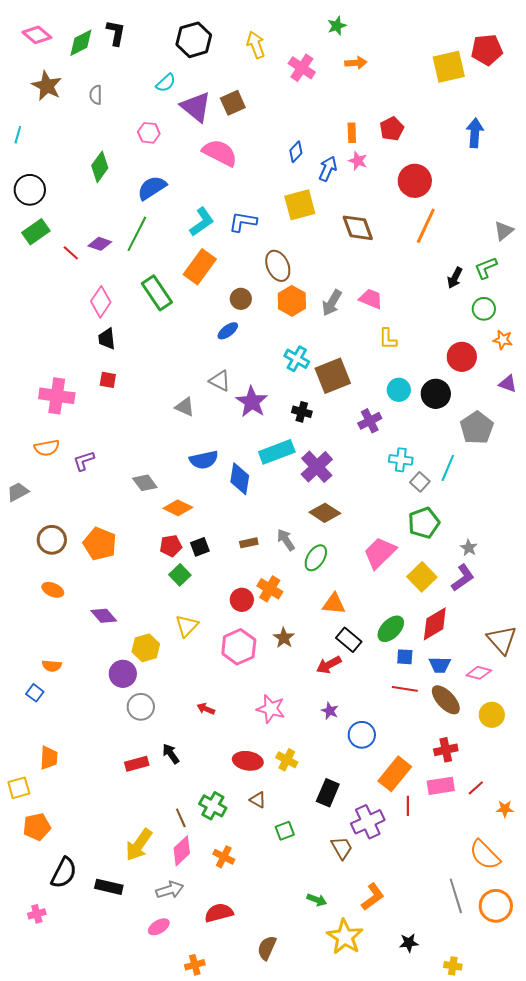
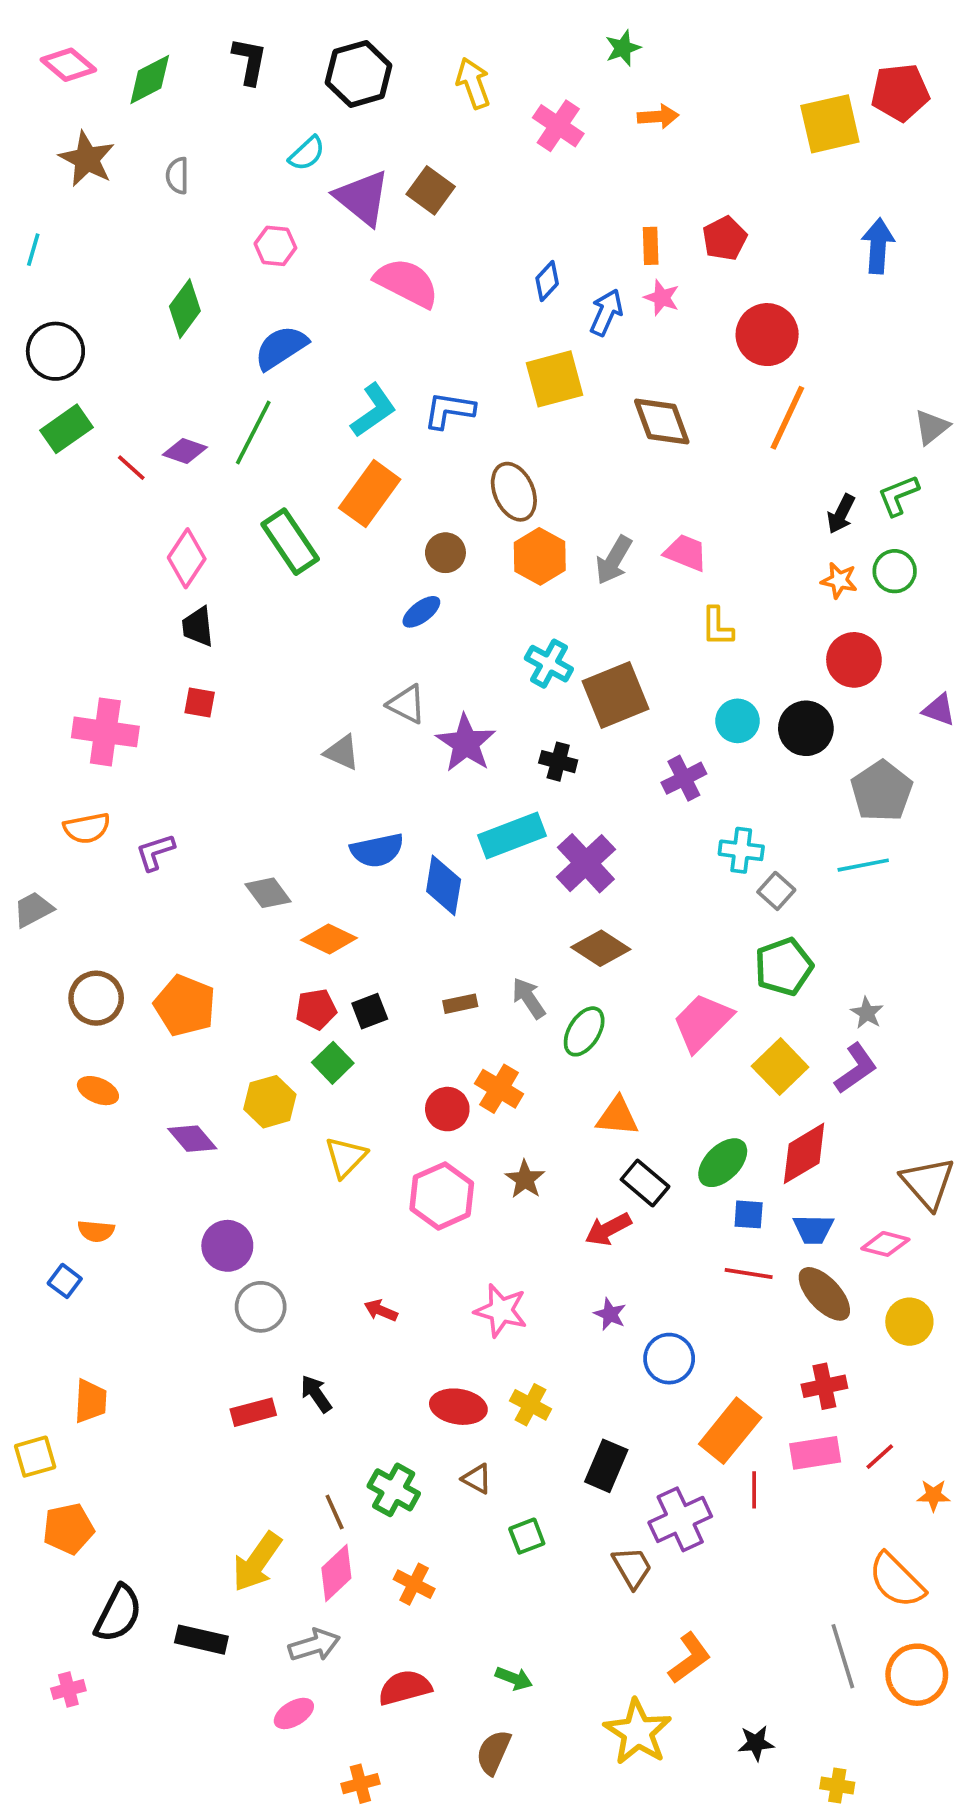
black L-shape: (116, 33) -> (250, 61), moved
brown square: (233, 103) -> (431, 190), turned -30
orange star: (503, 340) -> (839, 580), moved
cyan line: (448, 468) -> (863, 865), moved, turned 56
yellow hexagon: (146, 648) -> (270, 1102), moved
green arrow: (317, 900) -> (514, 1678), moved

